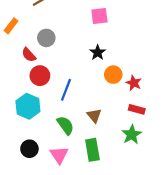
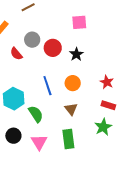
orange circle: (113, 75) -> (73, 83), moved
red circle: (40, 76) -> (53, 48), moved
blue line: (66, 90) -> (47, 86), turned -42
green semicircle: (65, 125) -> (36, 114), moved

